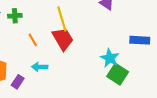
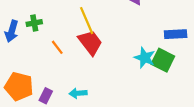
cyan arrow: (40, 67) -> (78, 93), moved
green square: (118, 74) -> (163, 60), moved

